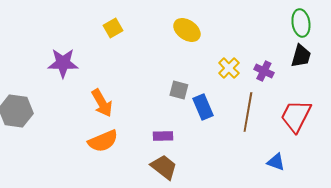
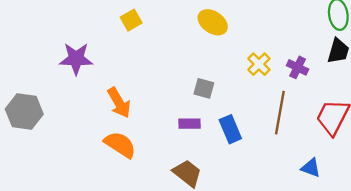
blue rectangle: (203, 107) -> (230, 129), moved
purple rectangle: (163, 136) -> (190, 124), moved
orange semicircle: (103, 141) -> (120, 145), turned -124

